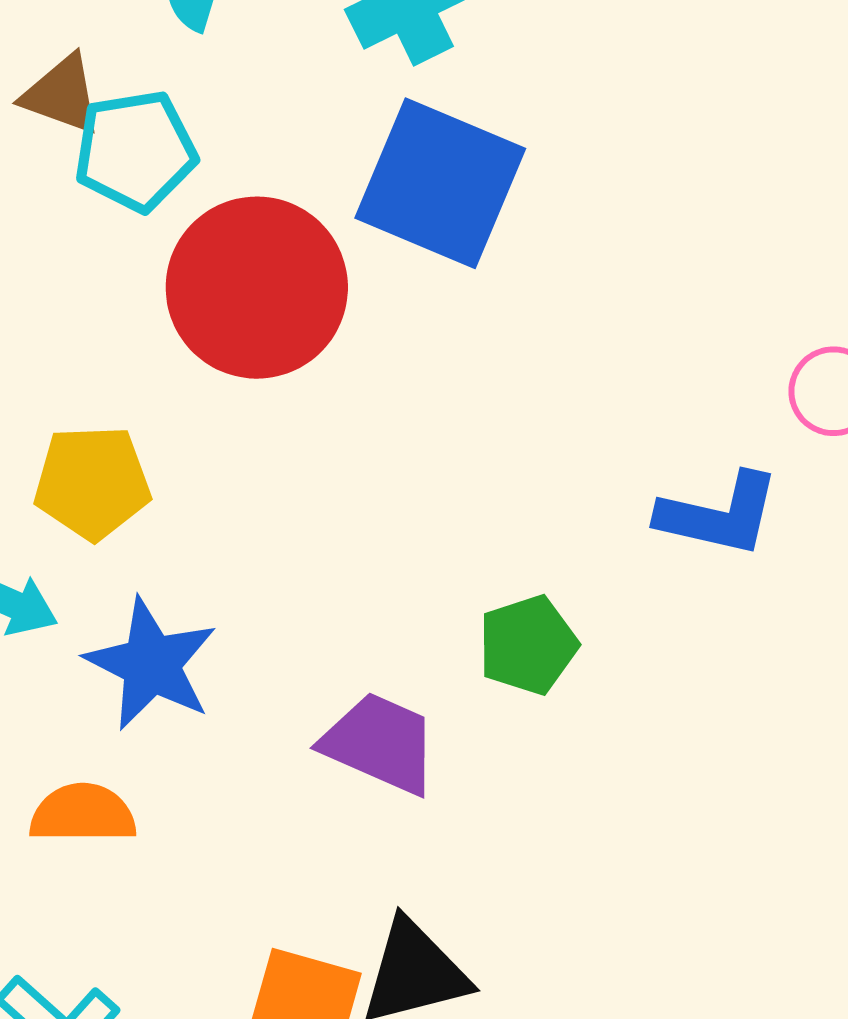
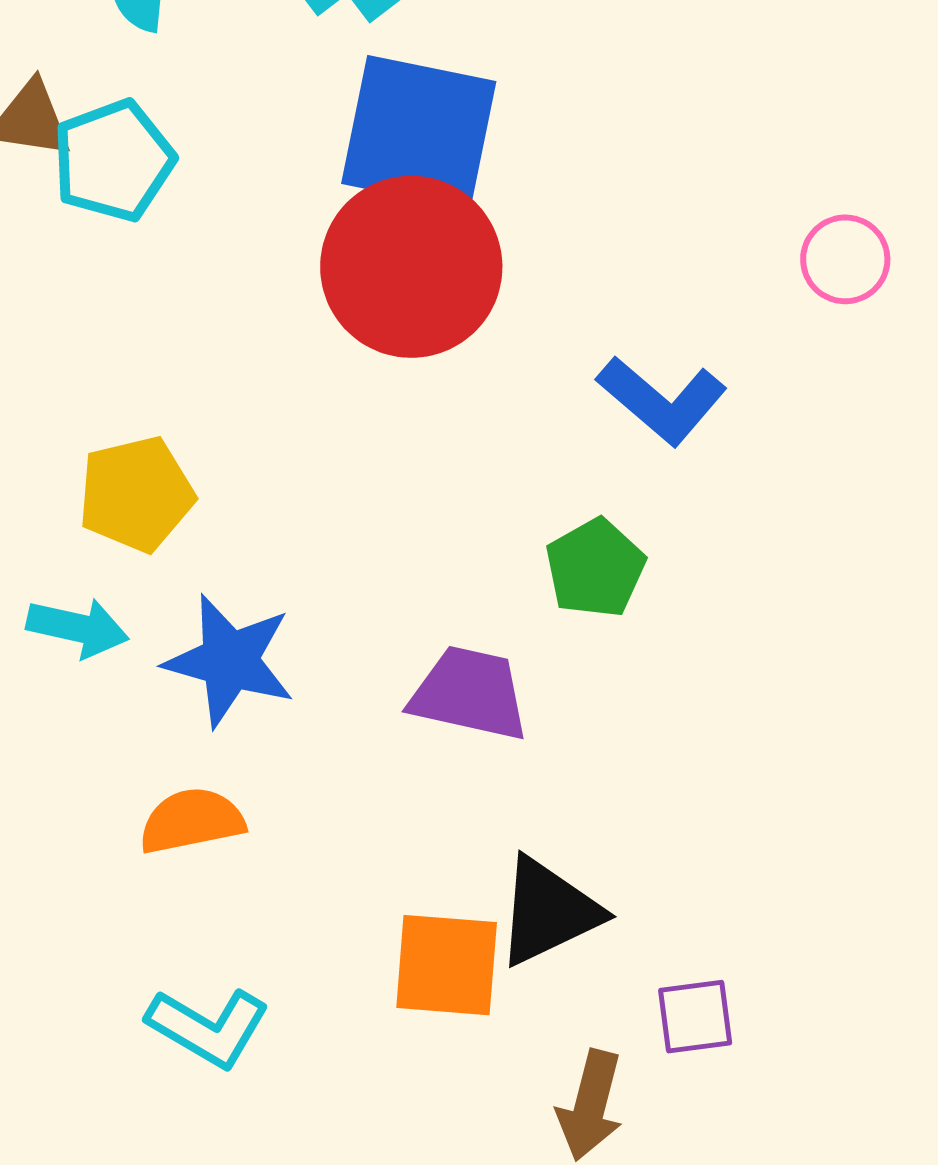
red circle: (257, 288) -> (411, 267), moved
blue L-shape: (719, 515) -> (662, 400), moved, turned 39

